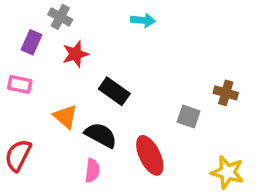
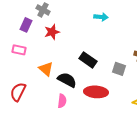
cyan arrow: (143, 20) -> (101, 17), moved
black rectangle: (114, 91) -> (88, 60), moved
red ellipse: (150, 155) -> (96, 92), turned -60

